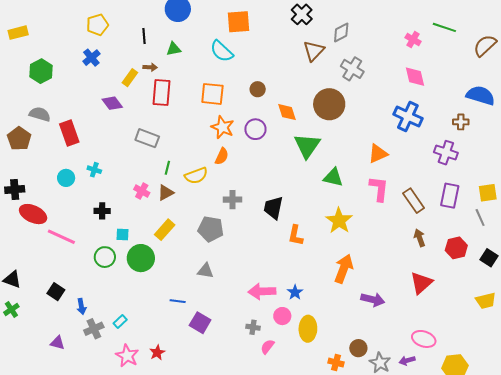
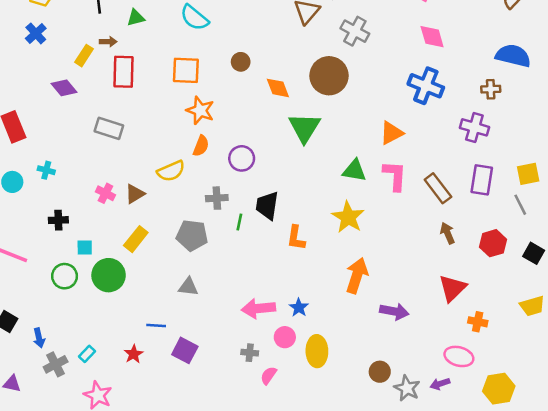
purple circle: (255, 129) -> (242, 158), moved
green line: (167, 168) -> (239, 222), moved
green triangle: (333, 177) -> (354, 171), moved
red star: (157, 353) -> (134, 354), moved
orange cross: (336, 363) -> (478, 322), moved

